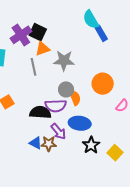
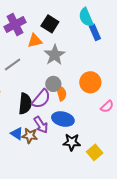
black square: (38, 32) -> (50, 24), moved
gray star: (64, 61) -> (55, 55), turned 30
gray line: (33, 67) -> (13, 64), moved, turned 60
purple semicircle: (56, 106) -> (41, 99), turned -55
black semicircle: (40, 112) -> (25, 104), turned 85
black star: (91, 145) -> (72, 142), turned 30

